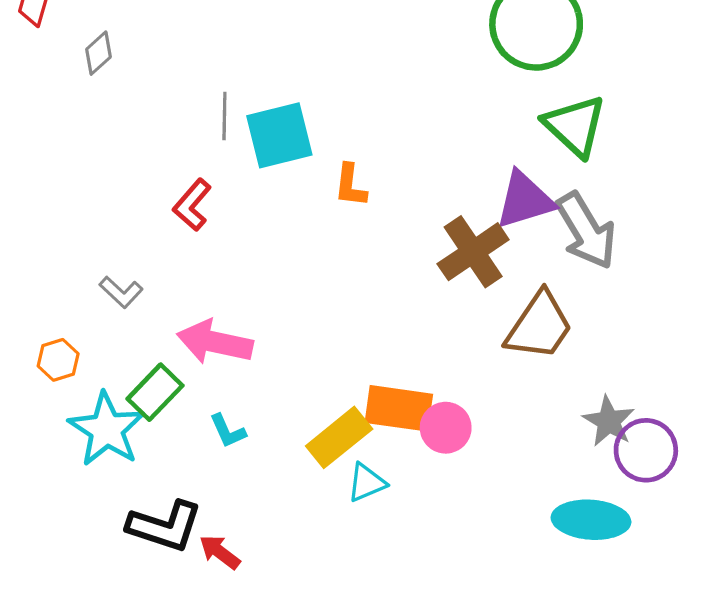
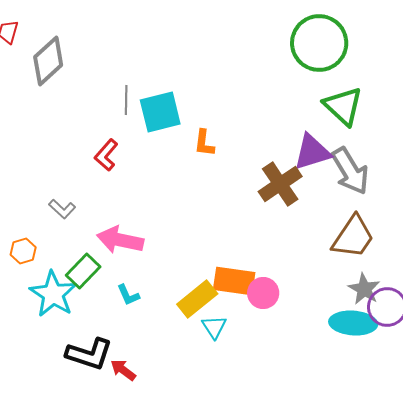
gray diamond: (99, 53) -> (48, 61), size x1.8
brown trapezoid: (539, 326) -> (353, 237), moved
cyan triangle: (367, 483) -> (214, 327), turned -40
cyan ellipse: (591, 520) -> (353, 323), moved

